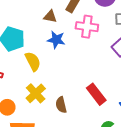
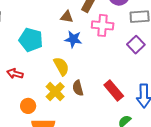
yellow semicircle: (33, 61) -> (61, 66), moved
brown semicircle: (61, 105) -> (78, 88), moved

